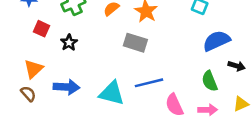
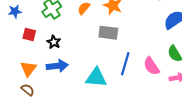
blue line: (149, 83) -> (125, 64), turned -50
blue arrow: (66, 87) -> (57, 66), moved
pink semicircle: (174, 105) -> (151, 66), moved

